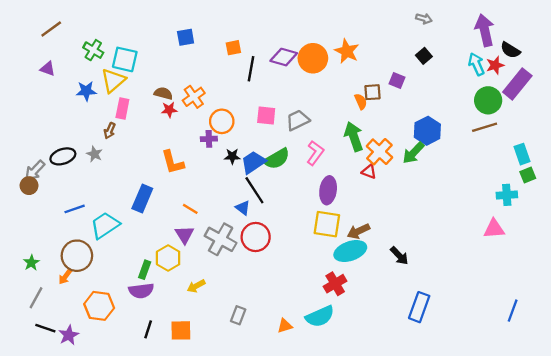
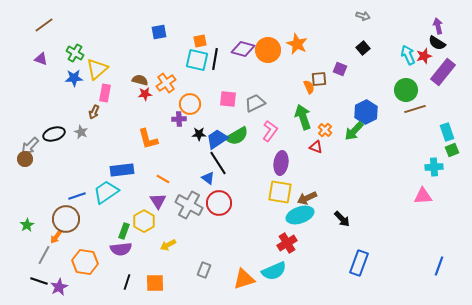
purple arrow: (485, 30) -> (438, 26), moved, size x0.6
green cross: (93, 50) -> (75, 53), moved
cyan square: (125, 59) -> (197, 60), moved
green circle: (488, 100) -> (406, 90), moved
orange cross: (379, 152) -> (325, 130), size x0.6
blue rectangle: (142, 198) -> (122, 170), turned 60
blue line: (75, 209) -> (77, 196), moved
cyan trapezoid: (105, 225) -> (106, 192), moved
gray line: (36, 298) -> (44, 255), moved
orange triangle: (285, 326) -> (244, 279), size x1.6

